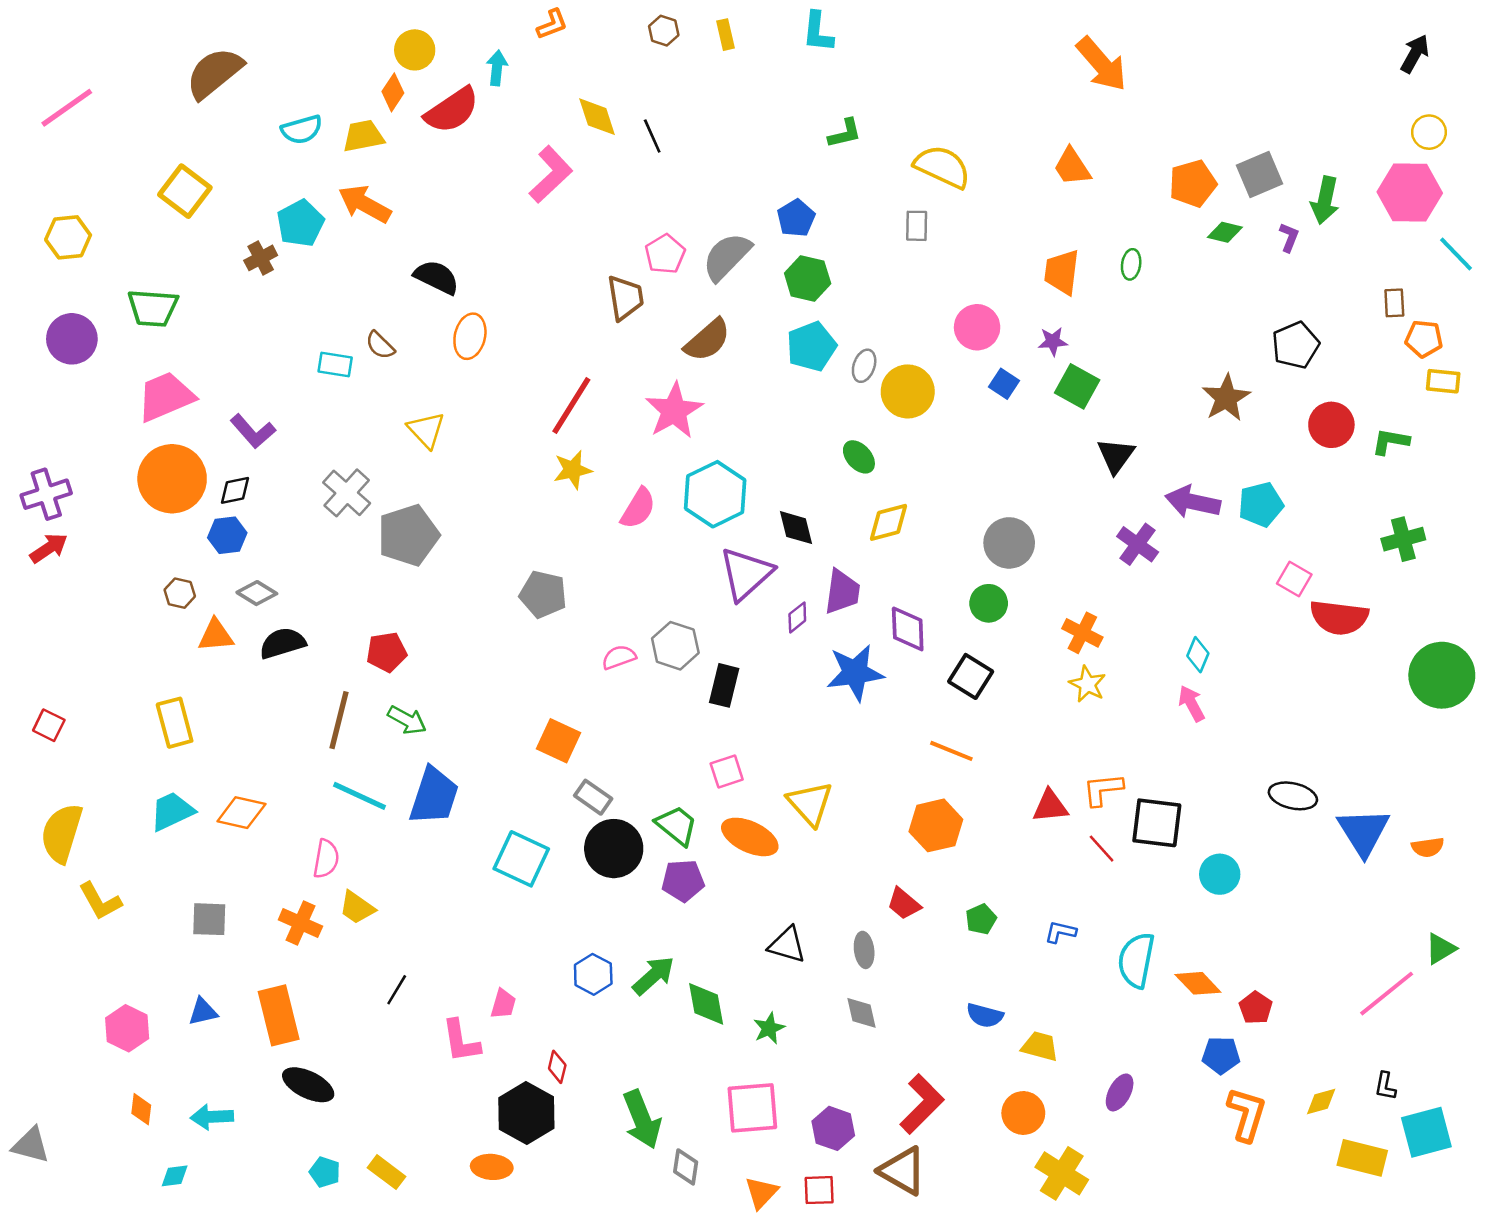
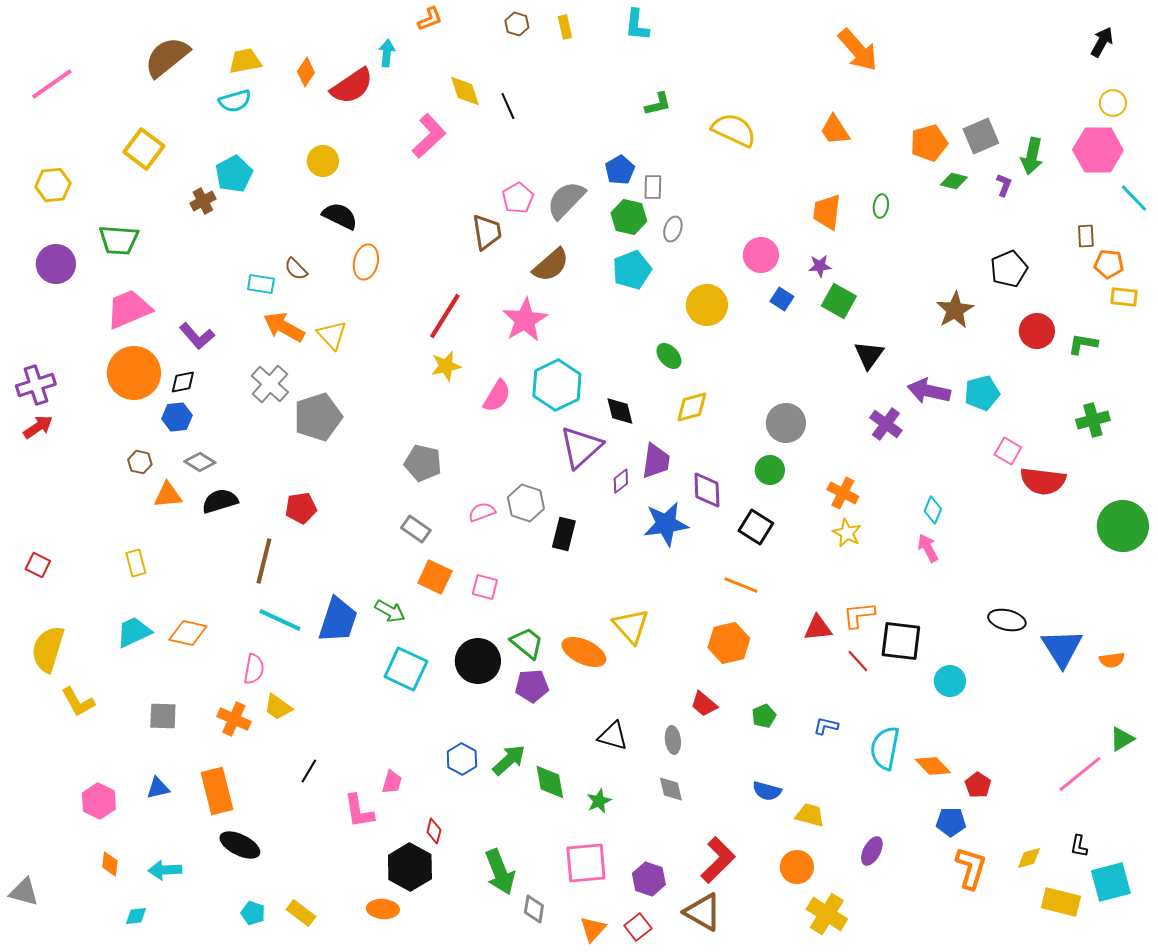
yellow circle: (415, 50) -> (323, 161), moved
yellow trapezoid: (363, 136) -> (245, 61), moved
orange arrow: (365, 204) -> (284, 327), moved
gray rectangle: (917, 226) -> (653, 187), moved
gray ellipse: (864, 366) -> (673, 229), moved
green arrow: (407, 720) -> (390, 611), moved
yellow rectangle: (175, 723) -> (136, 563), size x0.7
pink square: (727, 771) -> (485, 587), moved, turned 32
gray rectangle: (593, 797) -> (416, 529), moved
red square: (819, 1190) -> (638, 927), turned -36

